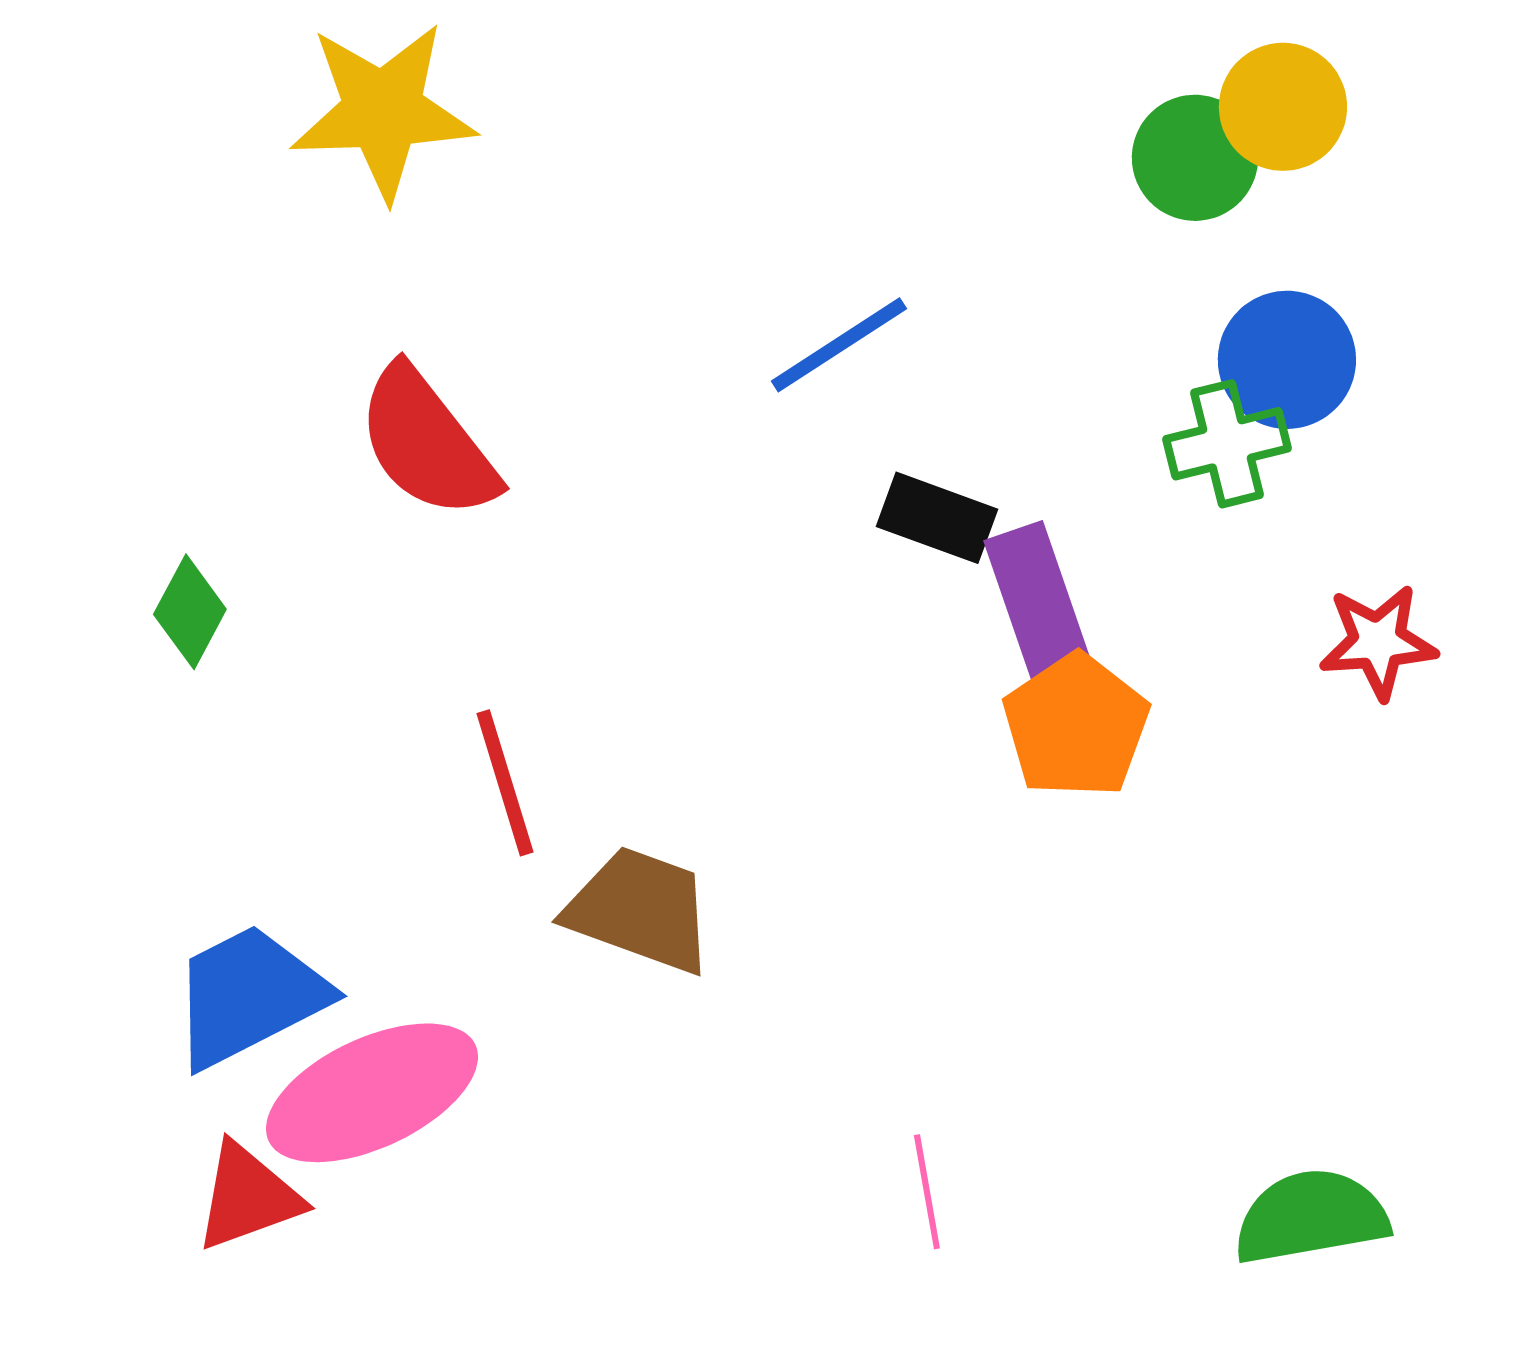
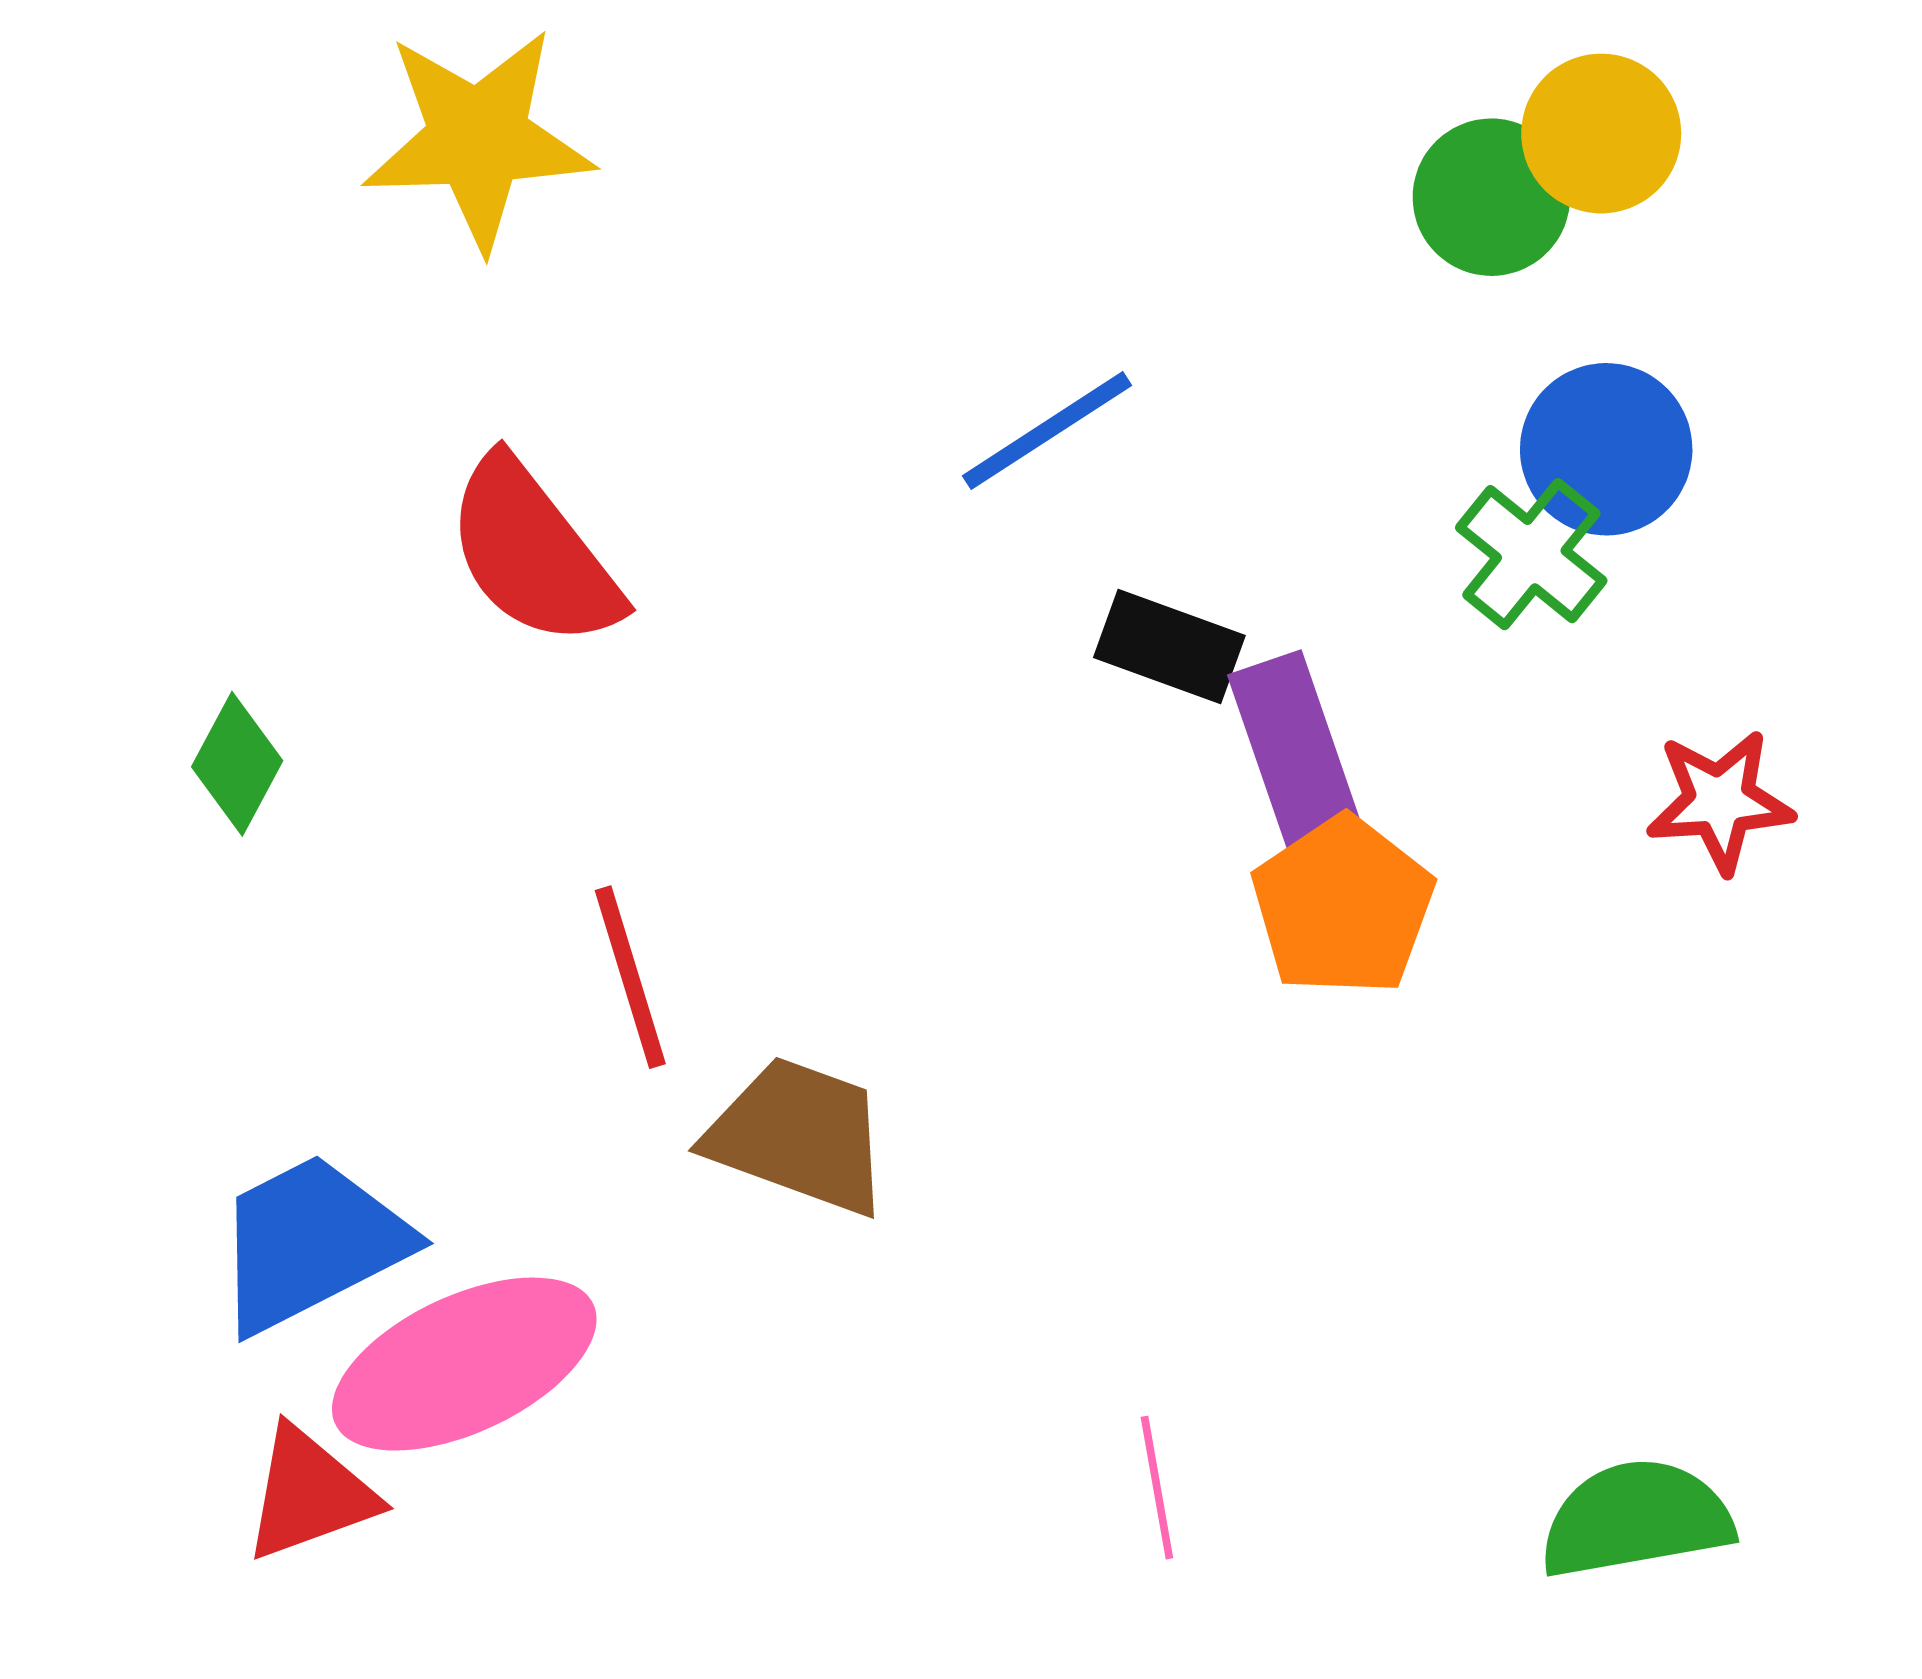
green cross: (1227, 444) -> (1531, 554), turned -37

